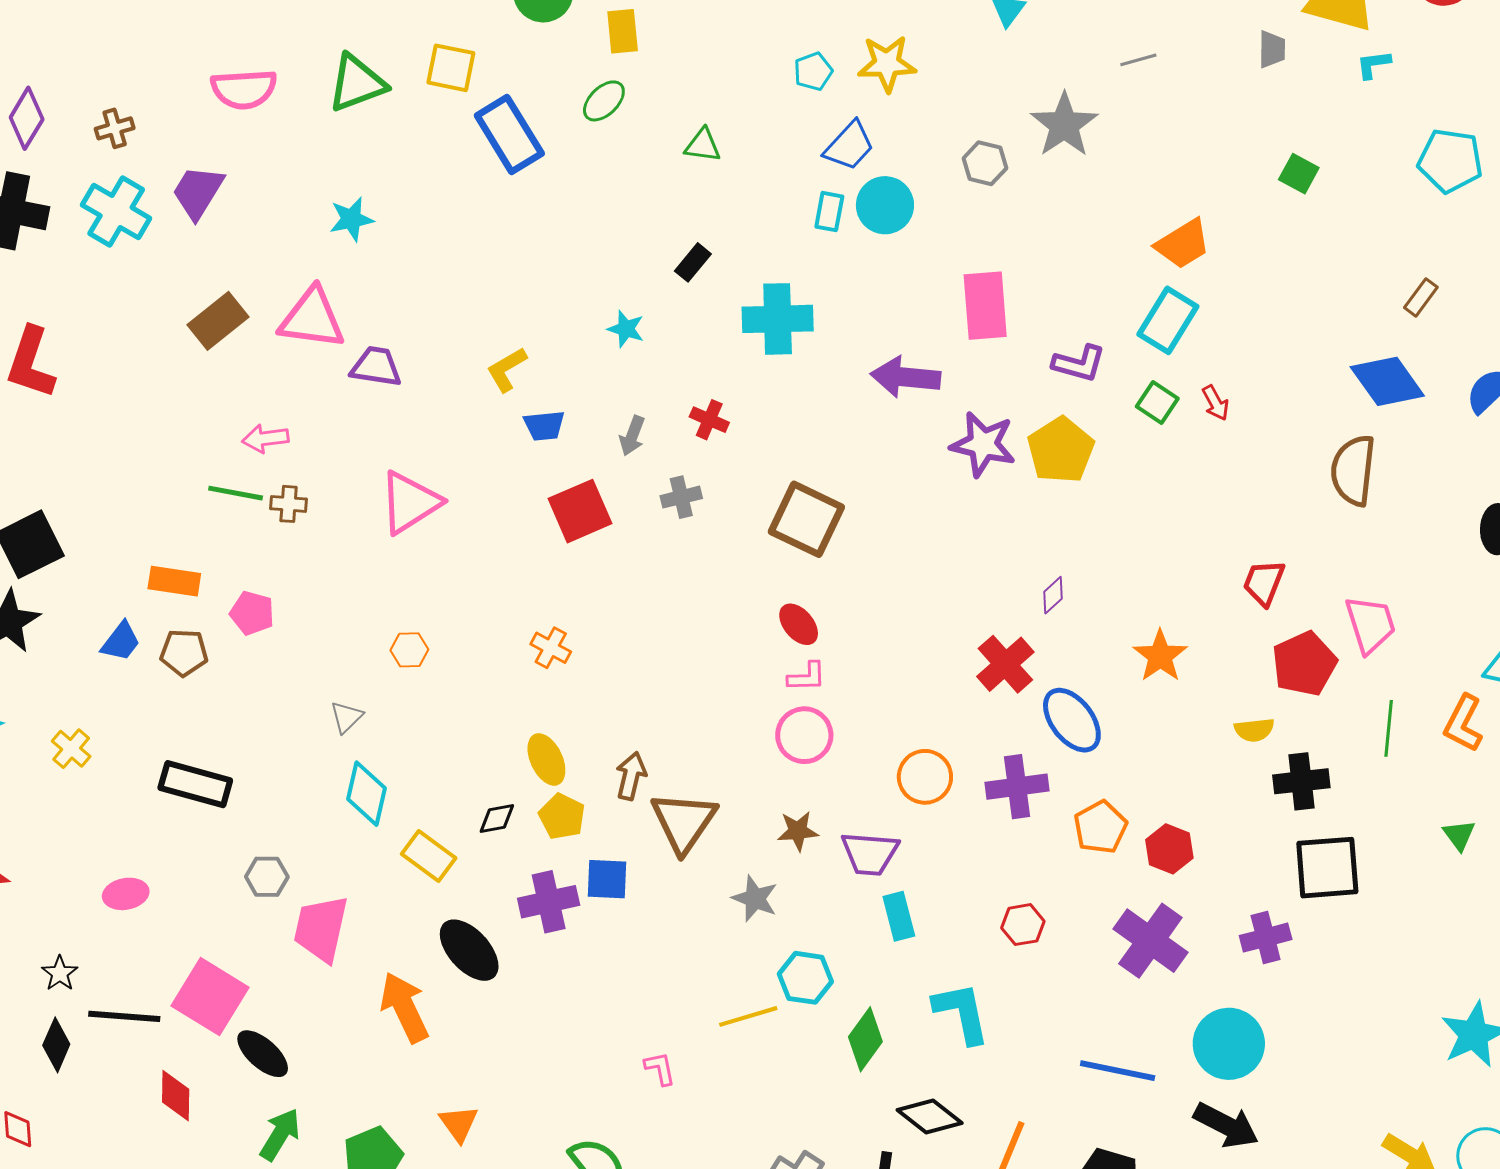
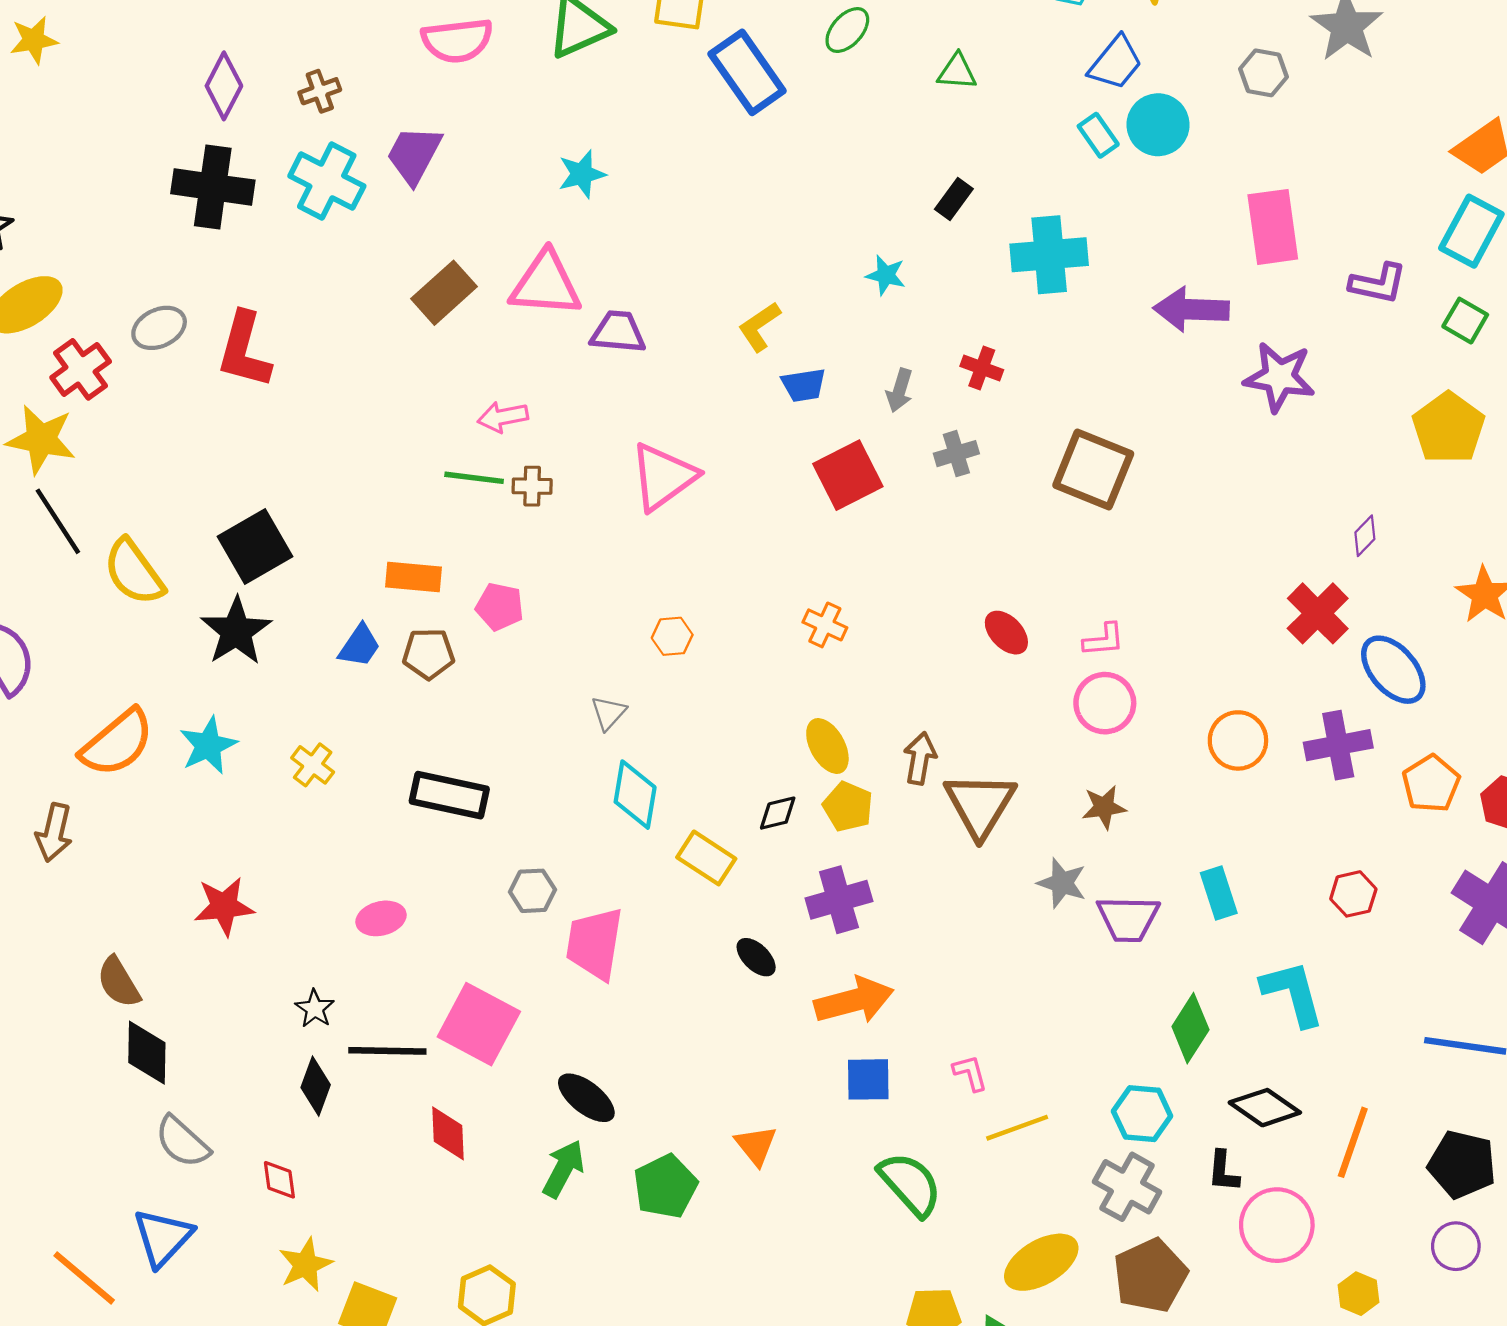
cyan rectangle: (829, 212) -> (1098, 135), turned -42
yellow pentagon: (1061, 450) -> (1448, 428), moved
red ellipse: (799, 624) -> (1006, 633), moved
purple trapezoid: (870, 853) -> (1128, 919), moved
blue square: (607, 879) -> (868, 1079), moved
black ellipse: (469, 950) -> (756, 957), size x0.6
cyan hexagon: (805, 978) -> (1142, 1114), moved
orange arrow: (404, 1007) -> (854, 1000), moved, turned 104
yellow line: (748, 1016) -> (1017, 1128), moved
black ellipse: (263, 1054) -> (586, 1098), moved

